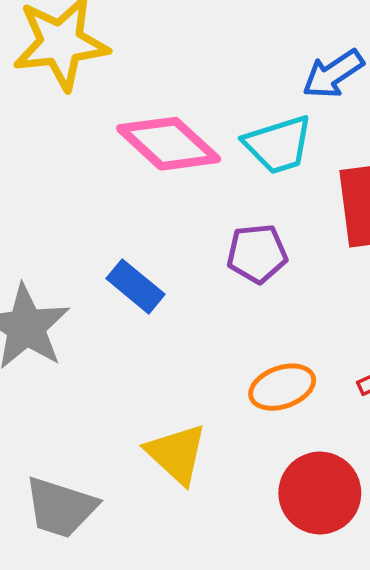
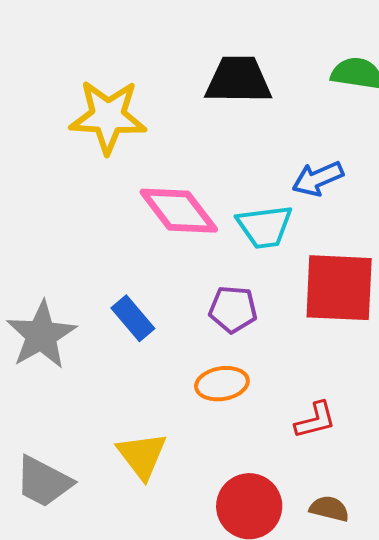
orange ellipse: (282, 387) -> (222, 384), moved

